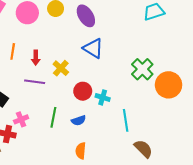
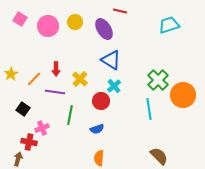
orange line: (13, 51) -> (34, 79), moved, turned 35
cyan cross: (103, 97) -> (114, 86), moved, turned 32
green line: (53, 117) -> (70, 115), moved
cyan line: (126, 120) -> (149, 109), moved

